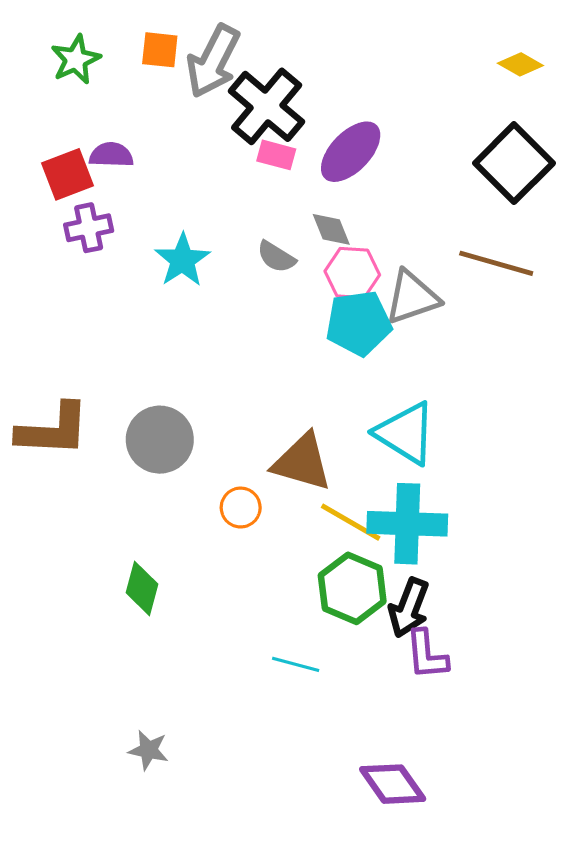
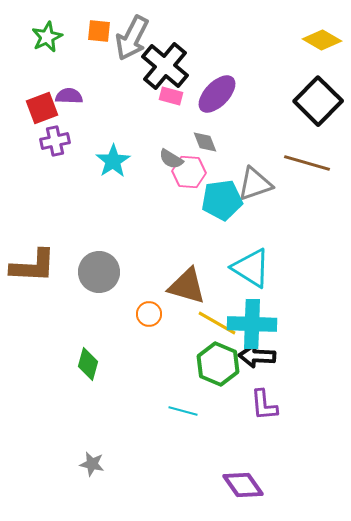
yellow diamond: (520, 64) -> (322, 40), size x1.4
pink hexagon: (352, 273) -> (189, 172), moved
black arrow: (409, 608) -> (257, 356), moved, turned 72

